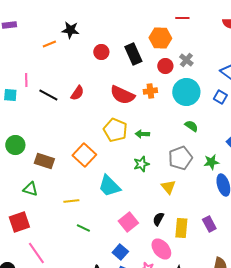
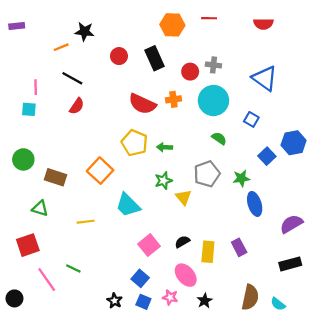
orange hexagon: (160, 38) -> (172, 25), moved
gray cross: (186, 60) -> (213, 65), turned -32
red semicircle: (77, 93) -> (77, 106), moved
cyan square: (10, 95) -> (29, 109), moved
black line: (48, 95) -> (72, 78), moved
blue square: (220, 97) -> (251, 119), moved
yellow triangle: (168, 187) -> (183, 197), moved
black semicircle: (158, 219) -> (182, 242), turned 32
green line: (83, 228) -> (73, 268), moved

